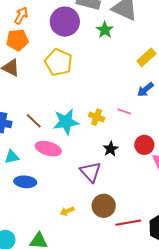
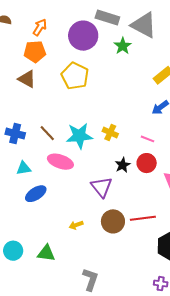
pink line: (124, 112) -> (148, 139), moved
red circle: (144, 145) -> (147, 163), moved
blue ellipse: (25, 182) -> (36, 194), turned -40
red line: (128, 223) -> (143, 218), moved

